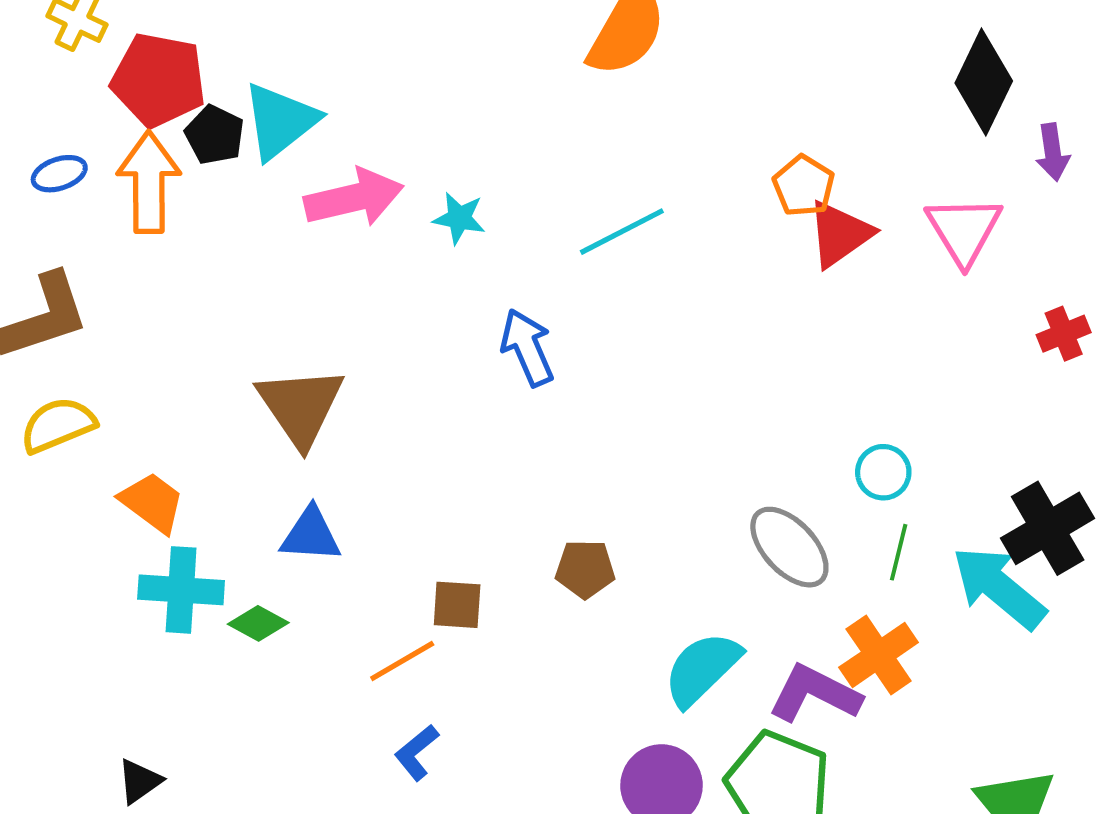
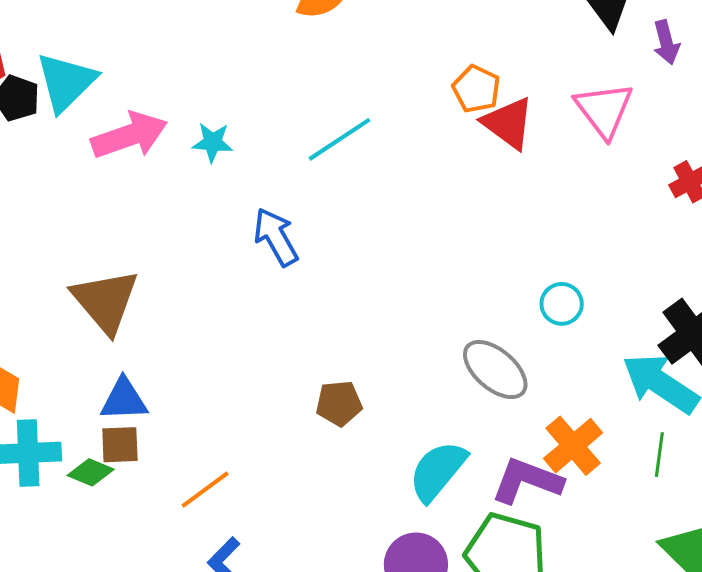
red triangle: (840, 234) -> (508, 123), turned -42
green line: (899, 552) -> (659, 455), moved
brown square: (457, 605) -> (120, 445), moved

